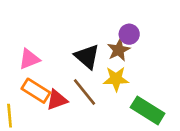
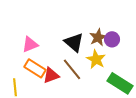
purple circle: (129, 34) -> (112, 39), moved
yellow star: (116, 79) -> (96, 59), turned 30

